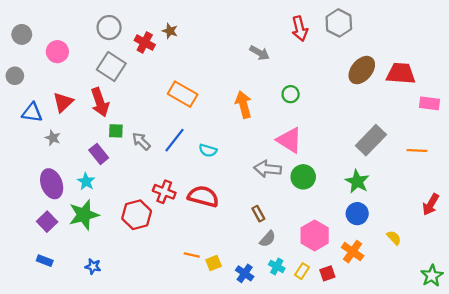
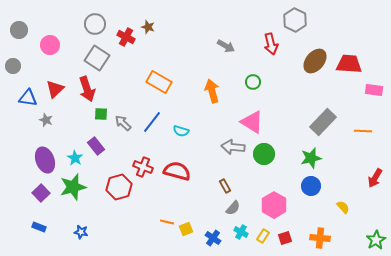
red arrow: (300, 29) -> (271, 44), moved
purple rectangle: (99, 154) -> (96, 146), moved
green star: (357, 181) -> (311, 158), turned 30
orange cross: (353, 252) -> (320, 238), moved, turned -30

